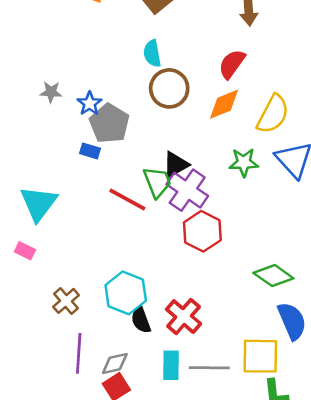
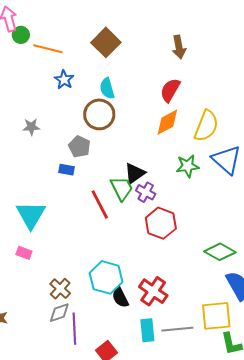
brown circle: (169, 88) -> (99, 114), moved
blue star: (90, 104) -> (64, 80), moved
gray pentagon: (109, 123) -> (79, 147), size x0.7
purple cross: (187, 190) -> (146, 192), size x0.6
red line: (127, 200) -> (100, 204), turned 40
gray diamond: (115, 363) -> (59, 313), moved

